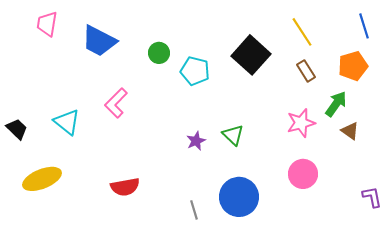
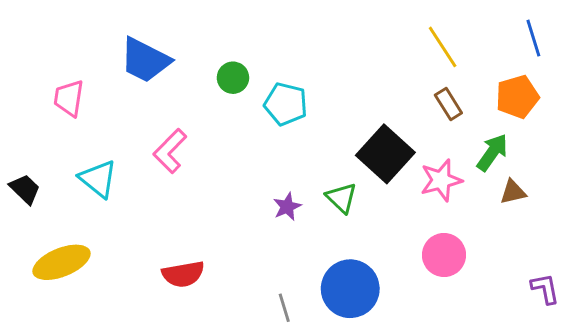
pink trapezoid: (47, 24) -> (69, 98), moved
black square: (251, 55) -> (385, 154), moved
brown triangle: (350, 131) -> (513, 192), turned -48

